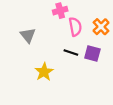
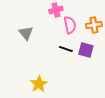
orange cross: (101, 27) -> (94, 25), turned 35
yellow star: (44, 72) -> (39, 84), moved

